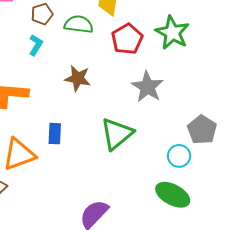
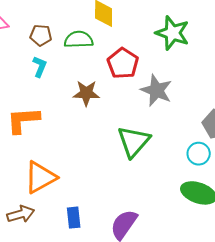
brown pentagon: (42, 14) -> (41, 35), turned 30
red pentagon: (127, 39) -> (123, 63), moved
blue rectangle: (55, 134) -> (74, 218), moved

